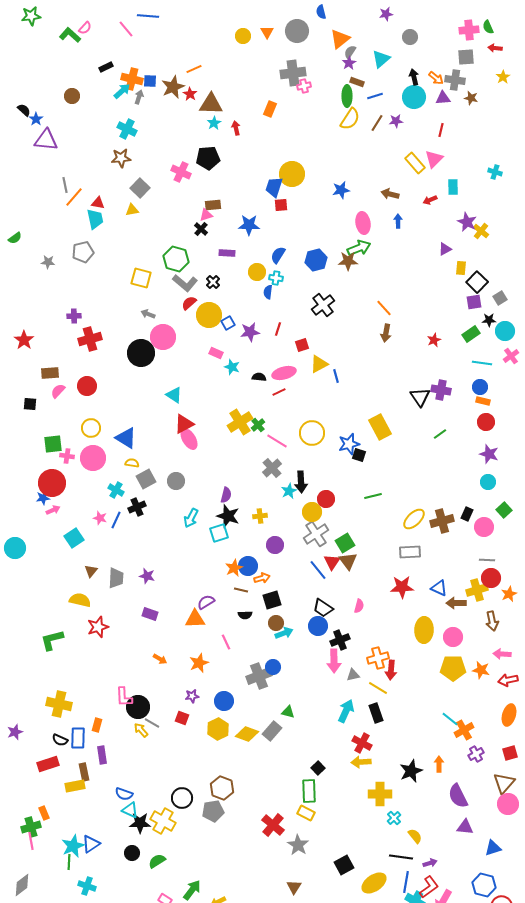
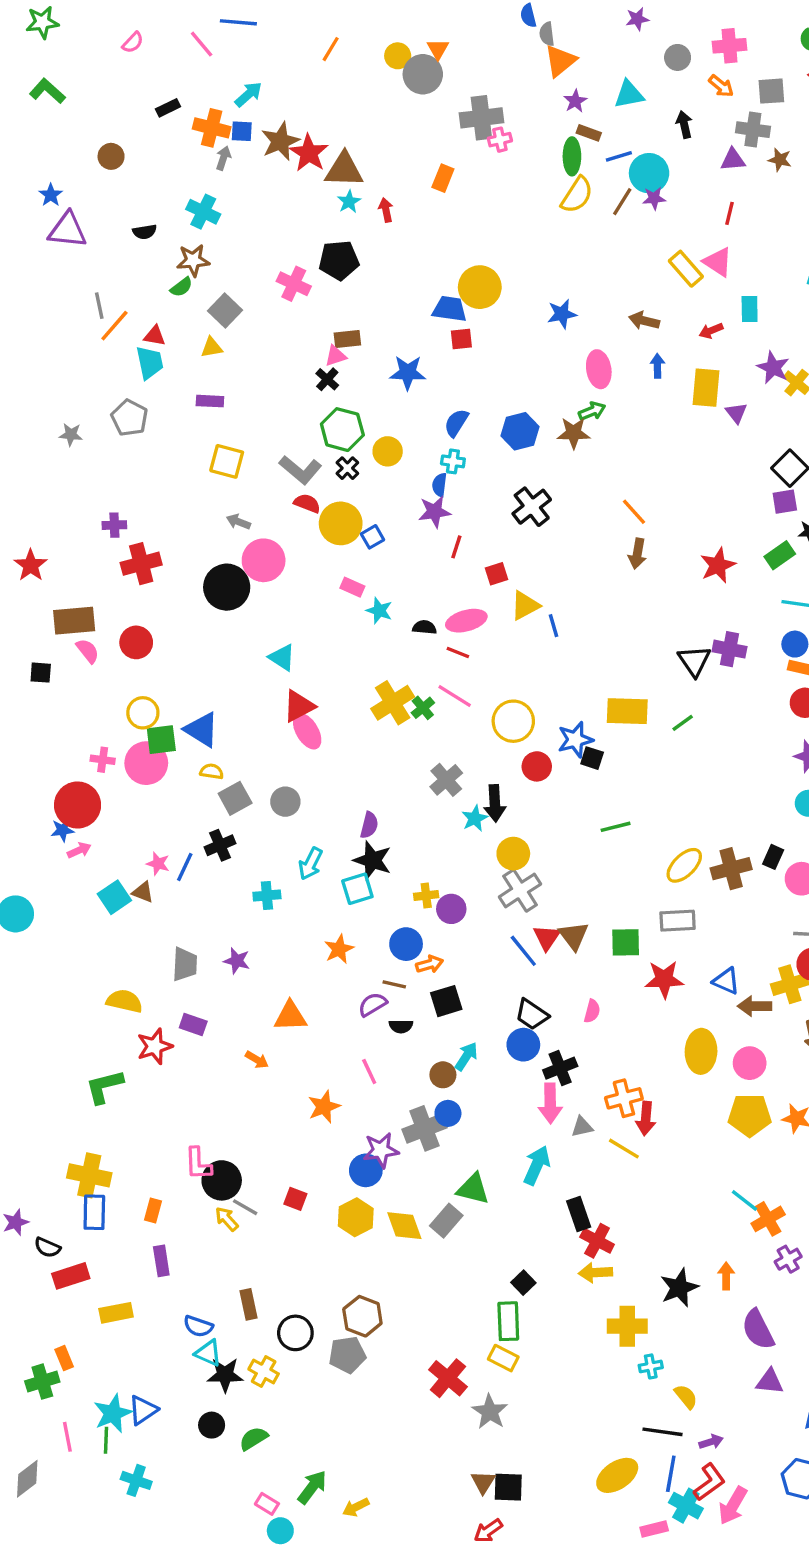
pink cross: (469, 30) -> (729, 46), moved
gray circle: (297, 31) -> (423, 74), moved
green L-shape: (70, 35) -> (47, 91), moved
gray semicircle: (350, 52) -> (547, 34), moved, turned -40
cyan triangle: (381, 59) -> (629, 94), turned 30
orange line: (194, 69) -> (331, 49), moved, turned -35
orange arrow: (436, 78) -> (721, 86), moved
cyan arrow: (122, 91) -> (248, 94), moved
red star: (190, 94) -> (309, 153), size x1.6
cyan circle: (414, 97) -> (649, 173), moved
black semicircle: (24, 110) -> (145, 232), moved, turned 128
pink triangle: (434, 159) -> (718, 262), turned -42
blue trapezoid: (274, 187) -> (450, 309), turned 80
green semicircle: (15, 238) -> (181, 287), moved
green arrow: (359, 248) -> (592, 411), size x0.7
purple triangle: (445, 249) -> (736, 413), turned -40
gray pentagon: (83, 252) -> (129, 418), turned -30
purple rectangle: (227, 253) -> (210, 401), moved
green hexagon: (176, 259) -> (342, 430), moved
yellow rectangle: (461, 268) -> (706, 388), moved, size x1.6
yellow circle: (257, 272) -> (388, 451), moved
red semicircle: (189, 303) -> (307, 503), turned 63
purple star: (250, 332) -> (435, 512), moved
red star: (434, 340) -> (718, 565), size x1.5
brown rectangle: (50, 373) -> (74, 621), size x1.4
pink semicircle: (58, 391) -> (88, 651), turned 98
red line: (279, 392) -> (458, 652), turned 48
yellow rectangle: (380, 427) -> (627, 711), turned -60
green line: (440, 434) -> (683, 723), moved
pink line: (277, 441) -> (455, 696), moved
green square: (53, 444) -> (161, 740), moved
cyan cross: (116, 490) -> (267, 895), moved, turned -35
red circle: (326, 499) -> (537, 766), moved
yellow cross: (260, 516) -> (426, 895), moved
green square: (345, 543) -> (626, 942), moved, turned 30
orange star: (234, 568) -> (339, 949), moved
brown triangle: (91, 571) -> (143, 892), moved, turned -48
purple semicircle: (206, 602) -> (373, 1004), moved
purple rectangle: (150, 614) -> (193, 1025), moved
orange triangle: (195, 619) -> (290, 1016), moved
brown circle: (276, 623) -> (443, 1075), moved
cyan arrow: (284, 633) -> (466, 1056), turned -36
green L-shape: (52, 640) -> (104, 1087), moved
orange arrow: (160, 659) -> (257, 1060), moved
purple star: (192, 696) -> (381, 1150), moved, size x1.5
cyan arrow: (346, 711) -> (537, 1165), moved
green triangle: (288, 712) -> (473, 1189), size x1.5
black rectangle: (376, 713) -> (579, 1214), moved
yellow diamond: (247, 734) -> (404, 1226), turned 50
blue rectangle: (78, 738) -> (94, 1212), moved
black semicircle: (60, 740) -> (47, 1247), moved
brown rectangle: (84, 772) -> (248, 1304), moved
cyan cross: (394, 818) -> (651, 1366), turned 32
yellow cross: (163, 821) -> (264, 1371), size x0.7
pink line: (31, 841) -> (67, 1437), moved
black square: (344, 865) -> (508, 1487), moved, turned 30

